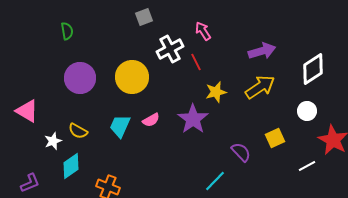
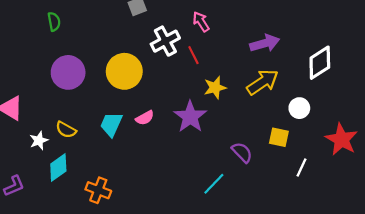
white circle: (307, 111) -> (299, 108), moved
yellow square: (275, 138) -> (279, 137), turned 36
white line: (307, 166) -> (301, 168), moved, turned -36

